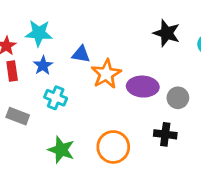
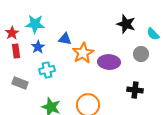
cyan cross: (56, 98) -> (47, 70), turned -35
gray circle: (178, 98) -> (141, 54), moved
black cross: (165, 134) -> (135, 90), moved

